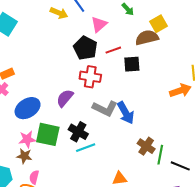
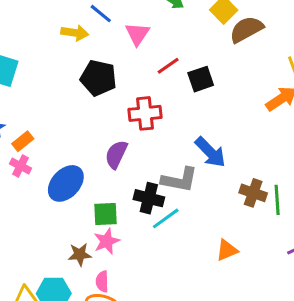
brown semicircle: (147, 38) -> (246, 29), moved
black pentagon: (85, 48) -> (98, 78), moved
gray L-shape: (105, 108) -> (180, 180), moved
green square: (48, 134) -> (106, 214), size x0.7
pink star: (27, 139) -> (107, 241), moved

